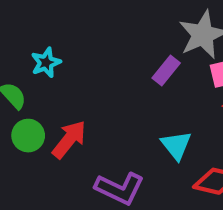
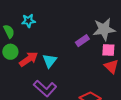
cyan triangle: (176, 145) -> (50, 61), moved

